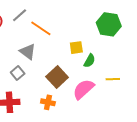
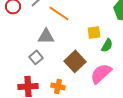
gray triangle: (28, 52) -> (46, 36), turned -36
orange cross: (48, 102) -> (58, 86), moved

